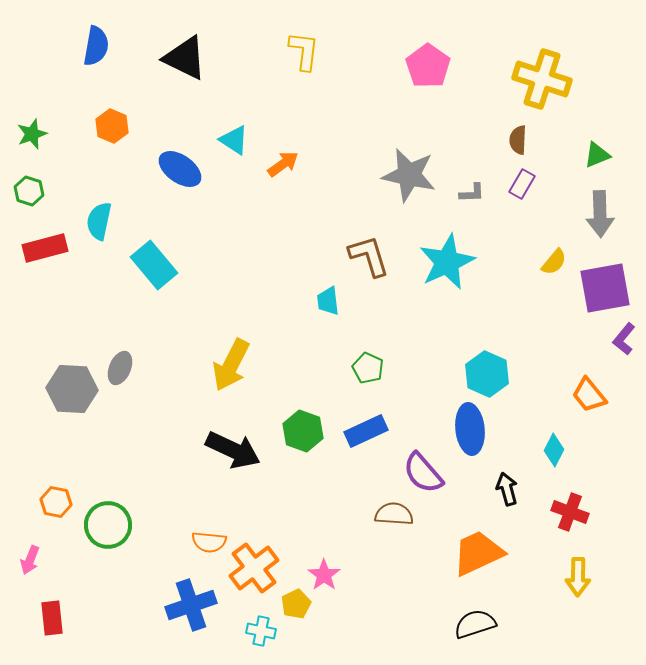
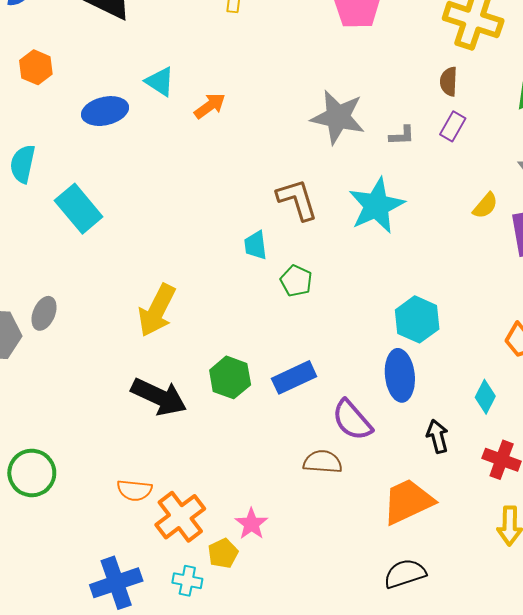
blue ellipse: (180, 169) -> (105, 111), turned -48
green pentagon: (368, 368) -> (296, 281), moved
blue cross: (191, 605) -> (116, 583), moved

